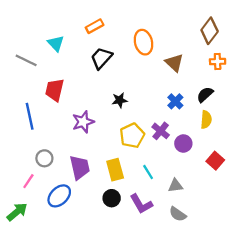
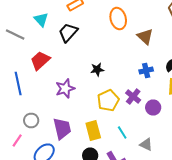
black trapezoid: (101, 58) -> (68, 32), moved
red trapezoid: (55, 90) -> (40, 60), turned 35
blue cross: (175, 101) -> (146, 70), turned 32
gray triangle: (175, 186) -> (146, 144), turned 32

